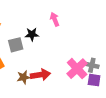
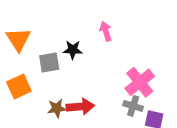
gray cross: (92, 65) -> (133, 106), moved
pink cross: (77, 69) -> (140, 82), moved

